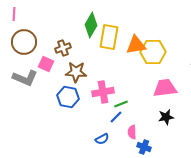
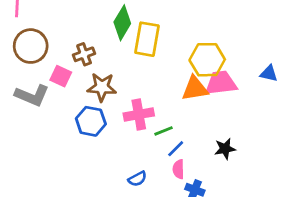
orange triangle: (136, 45) -> (195, 88), moved
pink trapezoid: (165, 88) -> (221, 83), moved
blue line: (116, 117) -> (176, 149), moved

